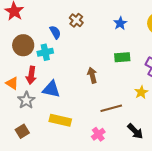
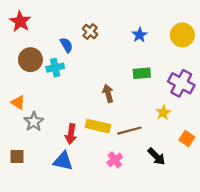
red arrow: (31, 75) -> (71, 134), moved
blue triangle: (51, 89) -> (63, 161), moved
yellow rectangle: (60, 120) -> (98, 126), moved
brown square: (22, 131) -> (17, 156), moved, turned 32

